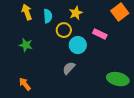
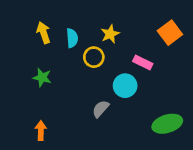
cyan circle: (78, 45) -> (125, 86), moved
green ellipse: (118, 79) -> (167, 124), turned -30
orange arrow: (25, 84) -> (41, 131), turned 40

